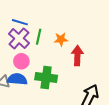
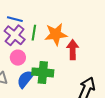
orange star: (61, 39) -> (56, 34), size x1.6
blue semicircle: (17, 79) -> (25, 79), moved, turned -54

